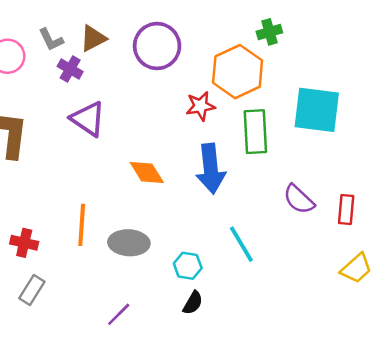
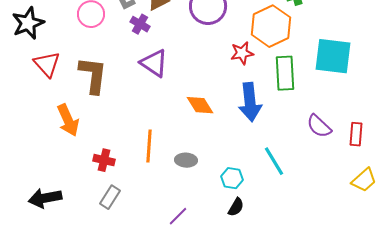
gray ellipse: (129, 243) -> (186, 160), size x0.7

